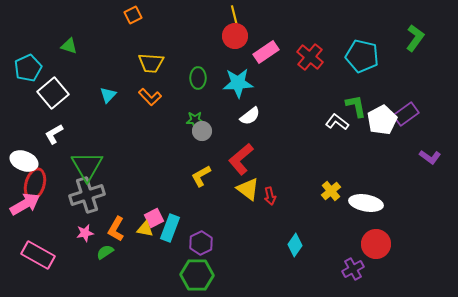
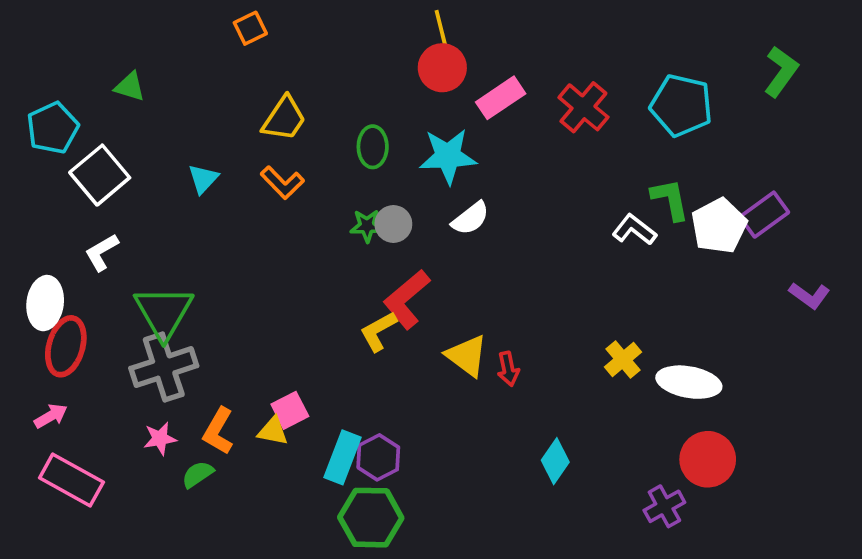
yellow trapezoid: (151, 63) -> (284, 119), turned -60
gray circle: (202, 131) -> (393, 224), moved
red L-shape: (241, 159) -> (407, 299), moved
white ellipse: (24, 161) -> (45, 303), turned 76
pink arrow: (25, 204) -> (51, 416), moved, size x0.6
cyan rectangle: (170, 228) -> (343, 457), moved

